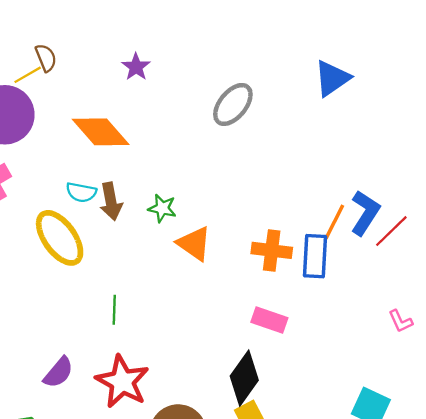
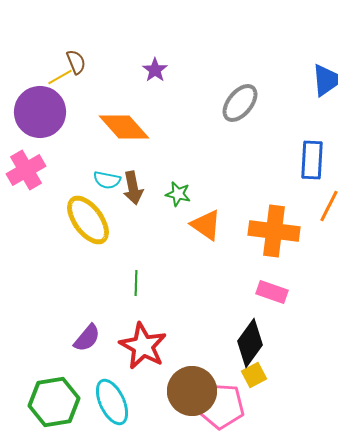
orange cross: (272, 250) -> (274, 231), size x1.4
blue rectangle: (315, 256) -> (312, 160), moved

